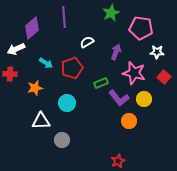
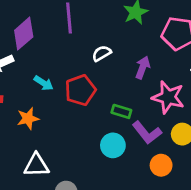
green rectangle: (101, 83) -> (121, 111), turned 40
cyan circle: (67, 103) -> (113, 145), moved

